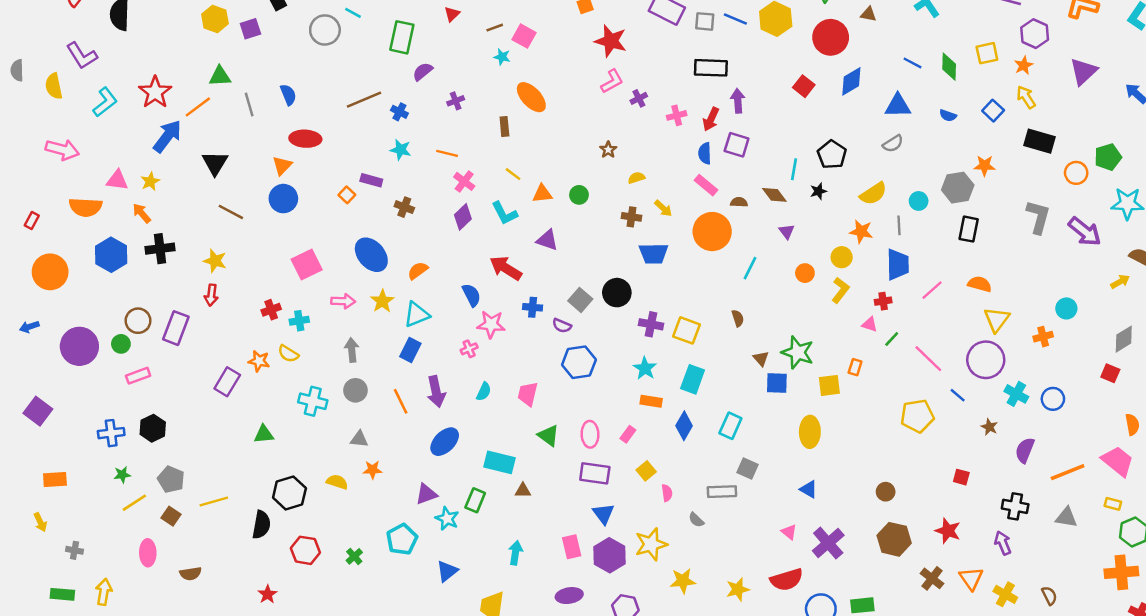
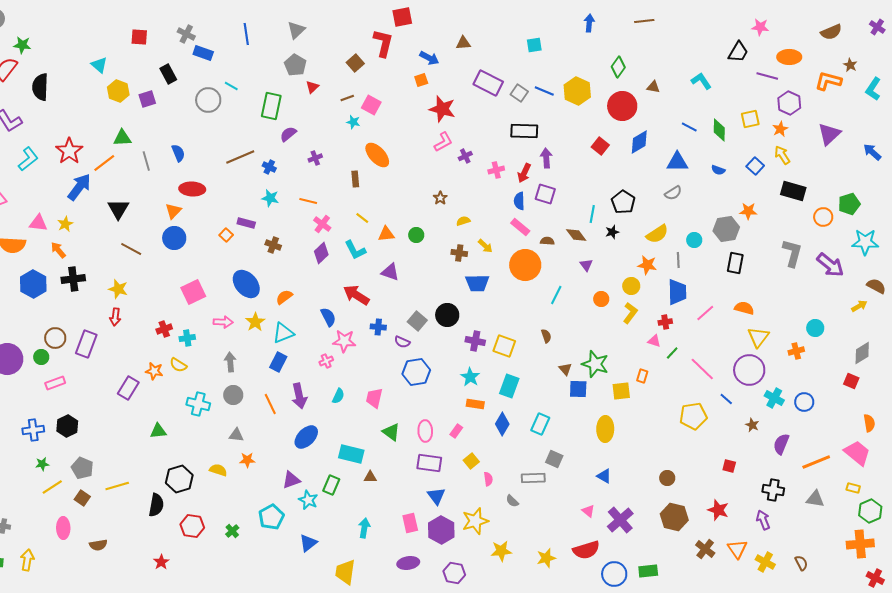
gray square: (705, 21) -> (519, 93), turned 30

